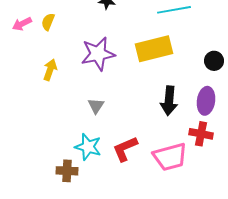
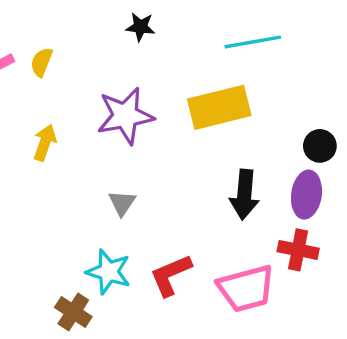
black circle: (214, 61) -> (320, 146), moved
brown cross: (67, 171) -> (73, 312), turned 30

